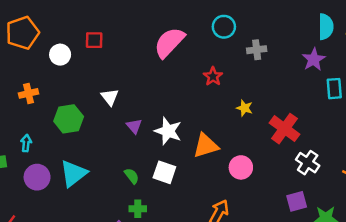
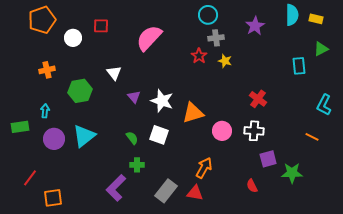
pink semicircle: (169, 42) -> (149, 38), moved
gray cross: (257, 50) -> (216, 38), moved
purple star: (314, 59) -> (255, 26), moved
yellow star: (244, 108) -> (225, 61), moved
red cross: (285, 129) -> (258, 99), size x0.7
white cross: (308, 163) -> (254, 131), moved, turned -30

